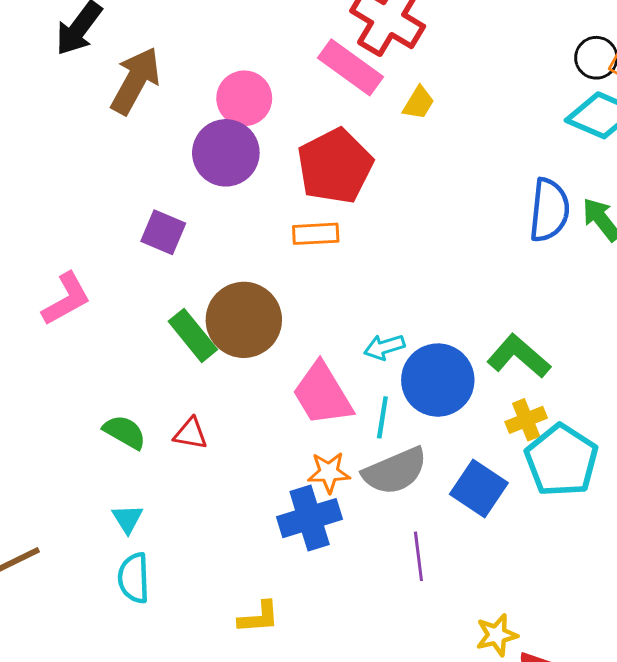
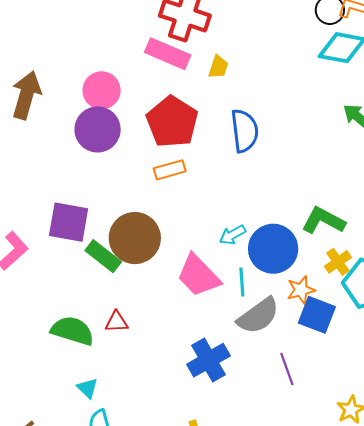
blue semicircle: (549, 210) -> (245, 131), moved
purple square: (163, 232) -> (69, 222), moved, size x1.4
green semicircle: (125, 432) -> (72, 331), size x1.4
orange star: (329, 472) -> (301, 290), moved

